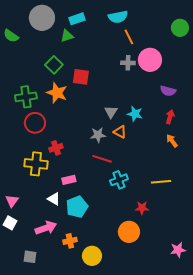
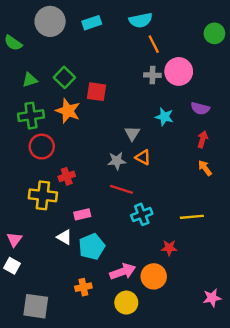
green triangle: (67, 36) -> (30, 80), moved
cyan star: (135, 114) -> (164, 117), moved
pink arrow: (46, 228) -> (123, 272), moved
yellow circle: (92, 256) -> (126, 303), moved
gray square: (30, 257) -> (36, 306), size x1.6

